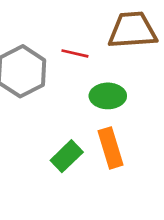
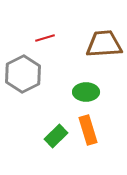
red line: (75, 53) -> (45, 38), moved, turned -30

